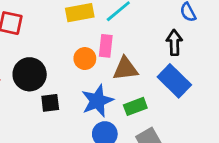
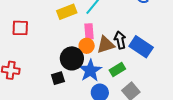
black arrow: (174, 42) -> (120, 40), moved
orange circle: (85, 59) -> (87, 46), moved
black circle: (30, 74) -> (72, 58), moved

